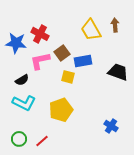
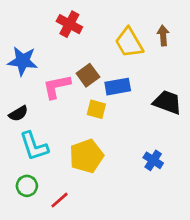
red cross: (40, 34) -> (69, 24), moved
black semicircle: (22, 80) -> (18, 114), moved
cyan L-shape: (24, 103) -> (34, 146), turned 45
blue cross: (111, 126) -> (153, 160), moved
green circle: (19, 139) -> (27, 186), moved

